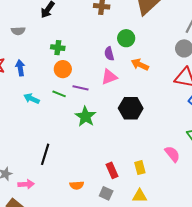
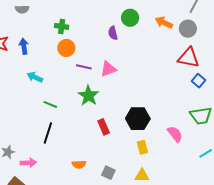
orange arrow: (140, 65) -> (164, 23), moved
pink triangle: (109, 77) -> (108, 69), moved
green line: (59, 94) -> (50, 104), moved
black hexagon: (131, 108) -> (138, 119), moved
red rectangle: (112, 170) -> (104, 127), moved

